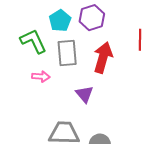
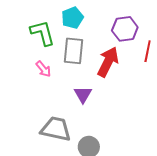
purple hexagon: (92, 18) -> (125, 29), moved
pink arrow: (41, 76) -> (43, 69), turned 36

